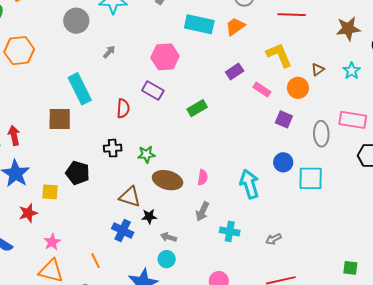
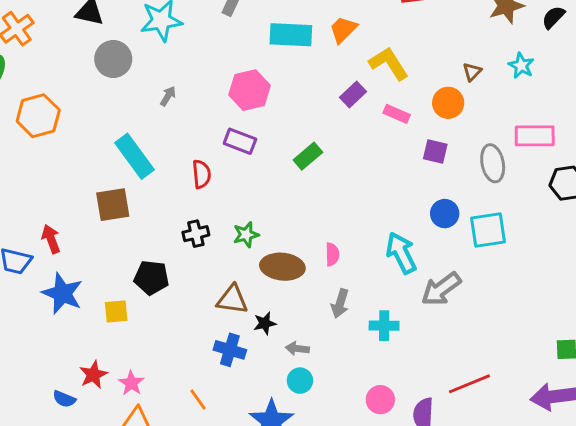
yellow L-shape: (279, 55) -> (389, 63), moved
red star: (28, 213) -> (93, 375), moved
gray arrow: (273, 239) -> (441, 289), moved, size x1.8

